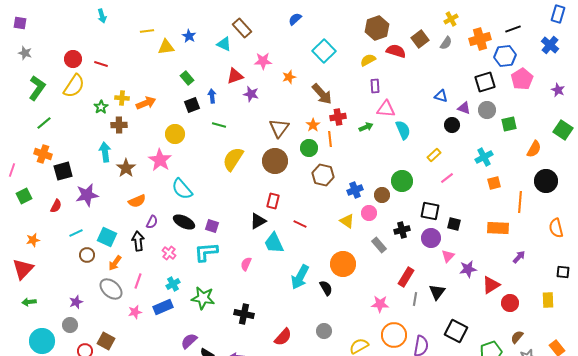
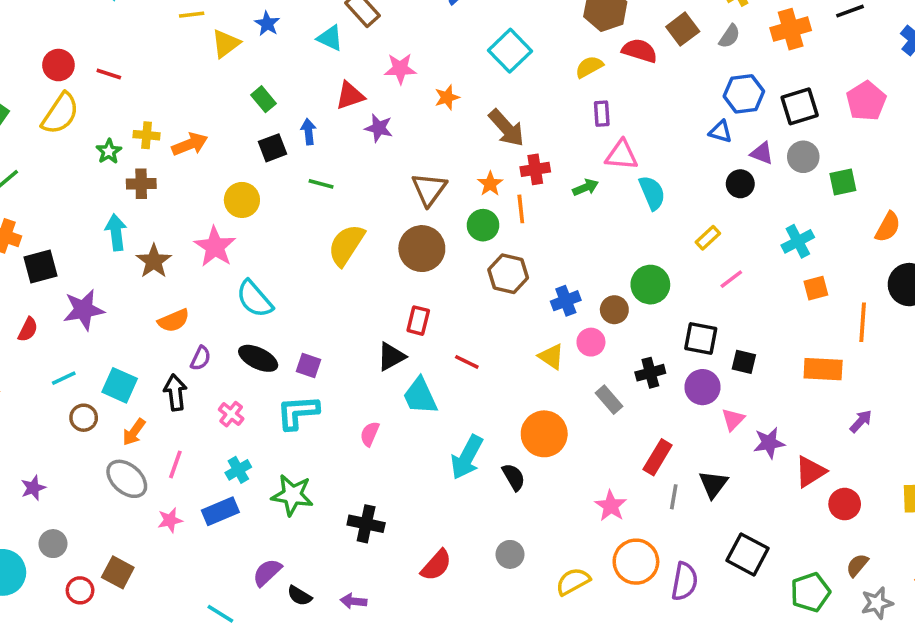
yellow triangle: (166, 47) -> (226, 43), turned -30
blue hexagon: (505, 56) -> (744, 94), moved
purple star: (76, 302) -> (33, 488), moved
pink star: (380, 304) -> (611, 506), turned 30

